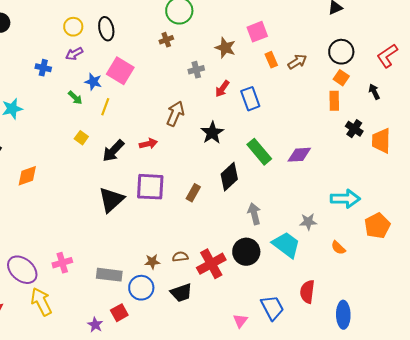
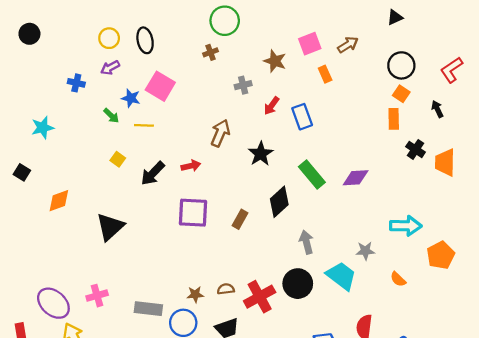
brown arrow: (297, 62) -> (348, 45), moved
yellow line: (105, 107) -> (144, 125), turned 72
black triangle: (111, 200) -> (110, 227), moved

